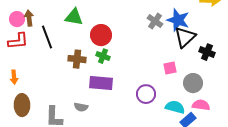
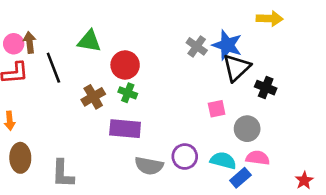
brown cross: (77, 59) -> (93, 97), turned -36
purple circle: (146, 94) -> (185, 157), moved
gray semicircle: (81, 107) -> (149, 166), moved, size x1.5

